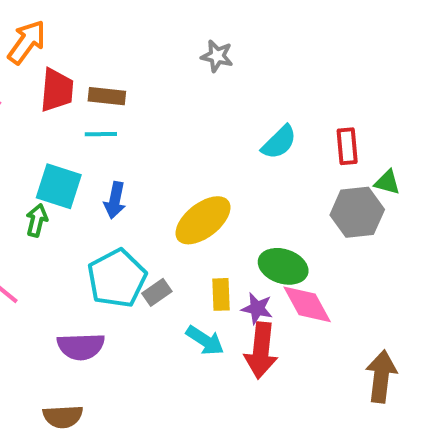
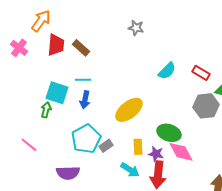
brown rectangle: (107, 96) -> (81, 48), turned 36
cyan line: (101, 134) -> (83, 80), moved
red rectangle: (347, 146) -> (201, 73), turned -54

